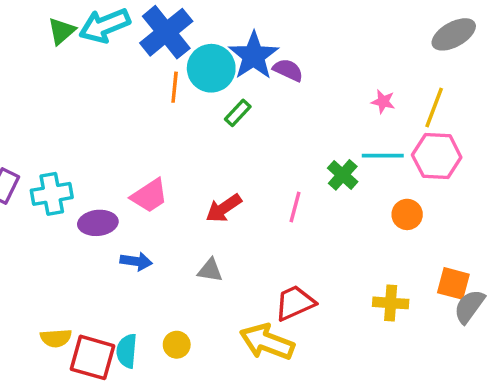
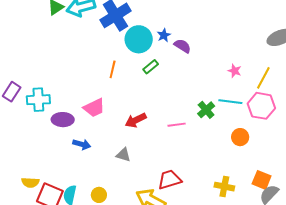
blue star: (254, 56) -> (164, 35), size x0.5
orange line: (175, 87) -> (113, 69), moved
pink line: (295, 207) -> (177, 125), turned 60

